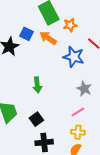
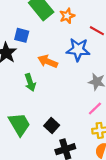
orange arrow: (48, 38) -> (48, 61), moved
green arrow: (37, 85) -> (30, 82), moved

